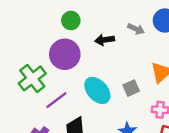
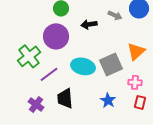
gray square: (131, 88) -> (111, 64), size x1.6
cyan ellipse: (97, 90) -> (83, 66), turned -35

